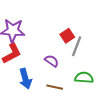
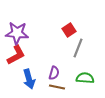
red square: (67, 36) -> (69, 30), moved
purple semicircle: (52, 61) -> (54, 73), moved, turned 72

